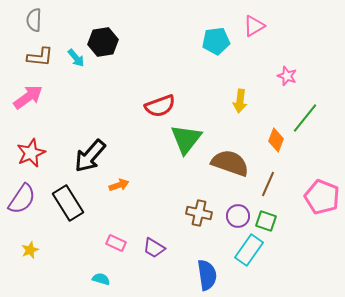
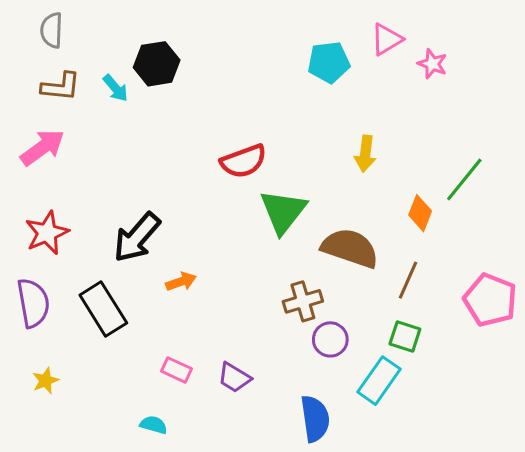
pink star: (287, 76) -> (432, 64), moved
purple semicircle: (22, 199) -> (33, 303), turned -44
brown cross: (199, 213) -> (303, 301), moved, turned -30
purple circle: (238, 216) -> (330, 339), moved

